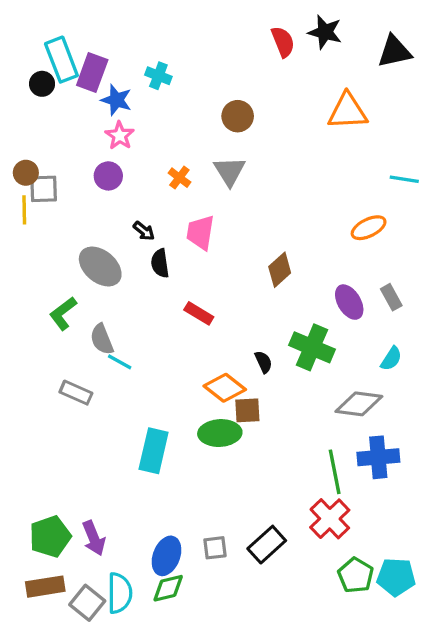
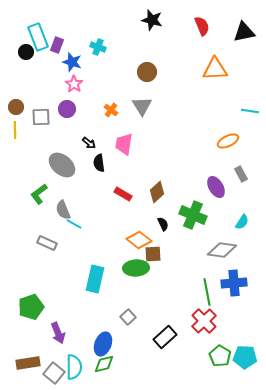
black star: (325, 32) -> (152, 20), moved
red semicircle: (283, 42) -> (202, 26), moved
purple rectangle: (92, 72) -> (57, 45), size x0.7
gray square: (44, 189) -> (41, 117), moved
brown diamond: (280, 270) -> (157, 192), moved
gray rectangle: (391, 297) -> (241, 174), moved
green pentagon: (50, 536) -> (31, 307), moved
gray square: (215, 548) -> (128, 317), moved, turned -35

